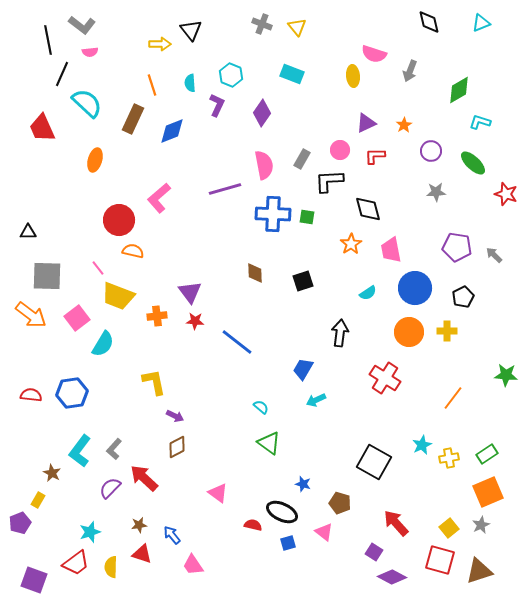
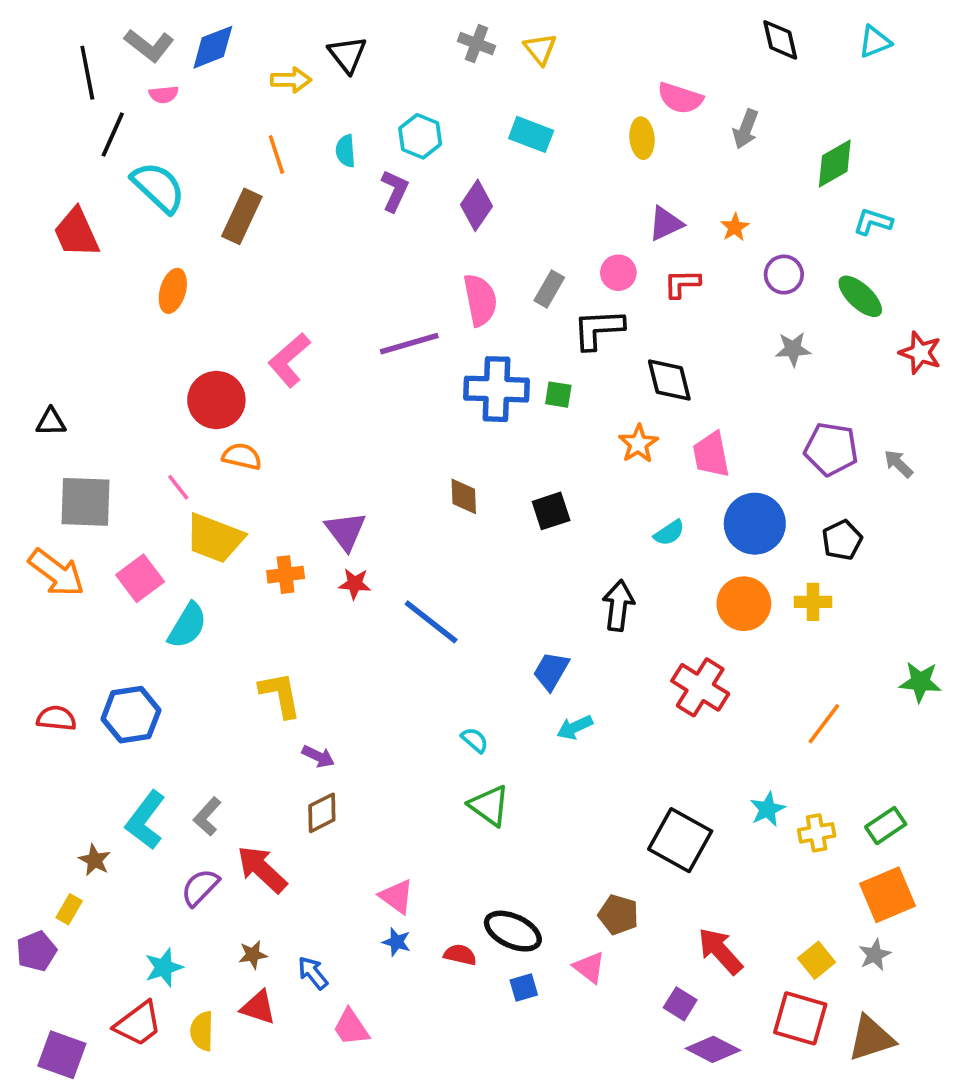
blue diamond: (172, 131) -> (213, 47), moved
blue star: (303, 484) -> (396, 942), moved

